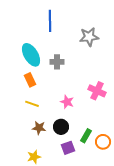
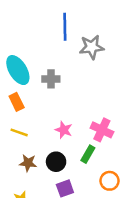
blue line: (50, 21) -> (65, 27), moved
pink cross: (97, 91) -> (102, 130), moved
green rectangle: (86, 136) -> (88, 154), moved

